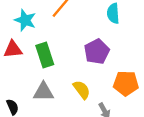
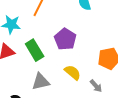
purple pentagon: (97, 51) -> (65, 39), moved

